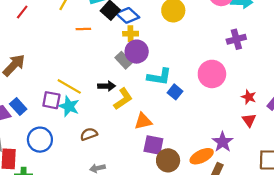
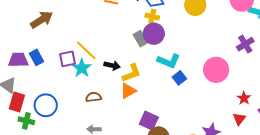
purple cross: (236, 39) -> (245, 44), turned -30
black arrow: (107, 86) -> (112, 65), moved
purple square: (51, 100) -> (68, 59), turned -36
orange triangle: (143, 121) -> (128, 91), moved, turned -30
blue circle: (40, 140) -> (46, 105), moved

